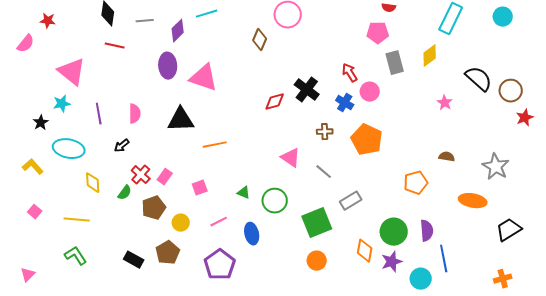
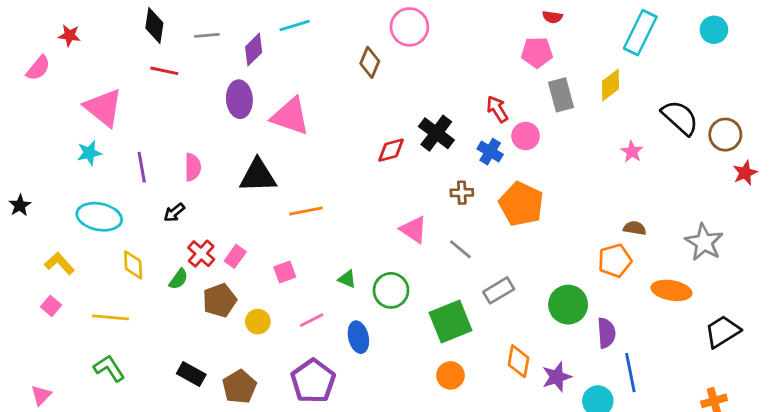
black star: (41, 123) -> (20, 205), moved
yellow L-shape: (33, 167) -> (60, 263), moved
orange pentagon: (416, 183) -> (615, 261), moved
green circle: (394, 232) -> (568, 305), moved
brown pentagon: (168, 253) -> (239, 387), moved

